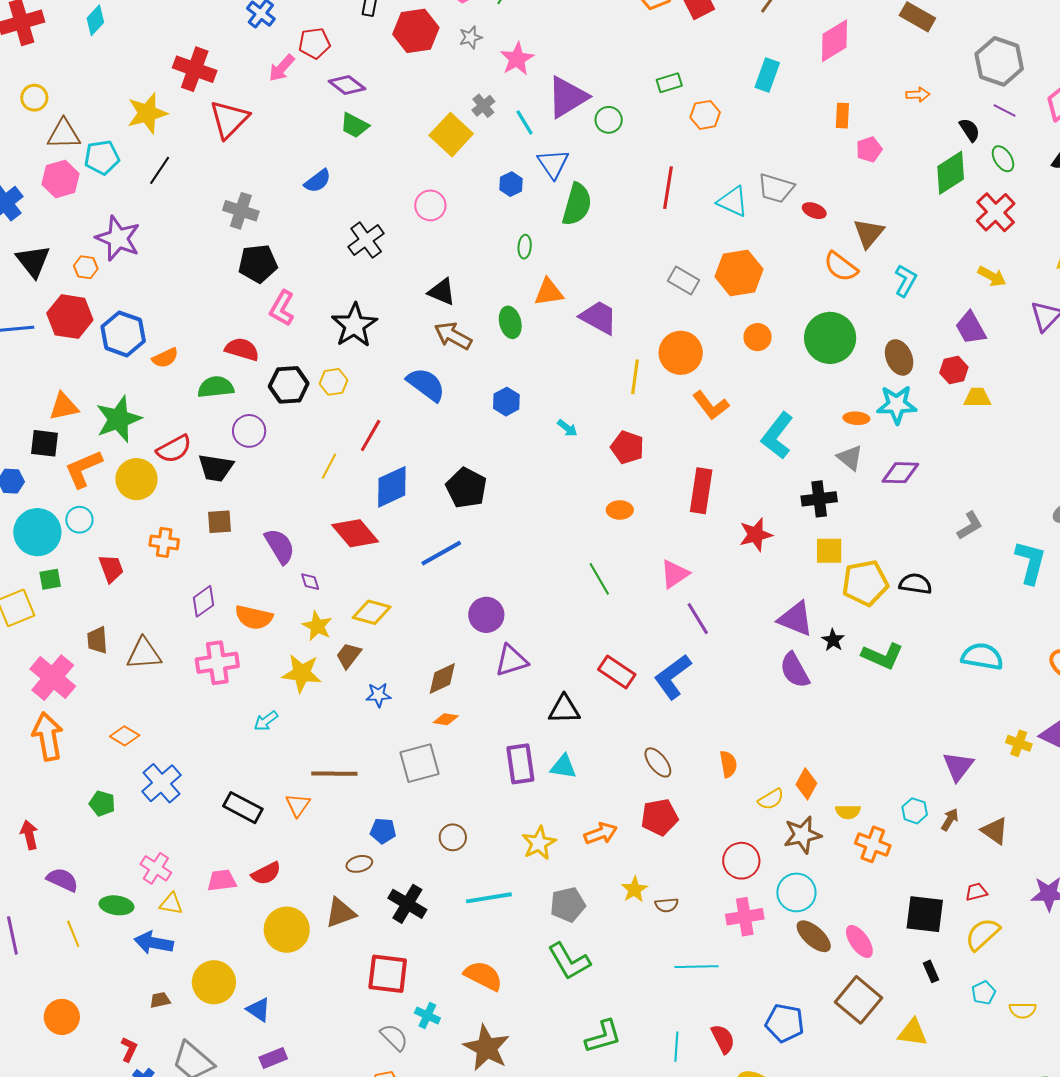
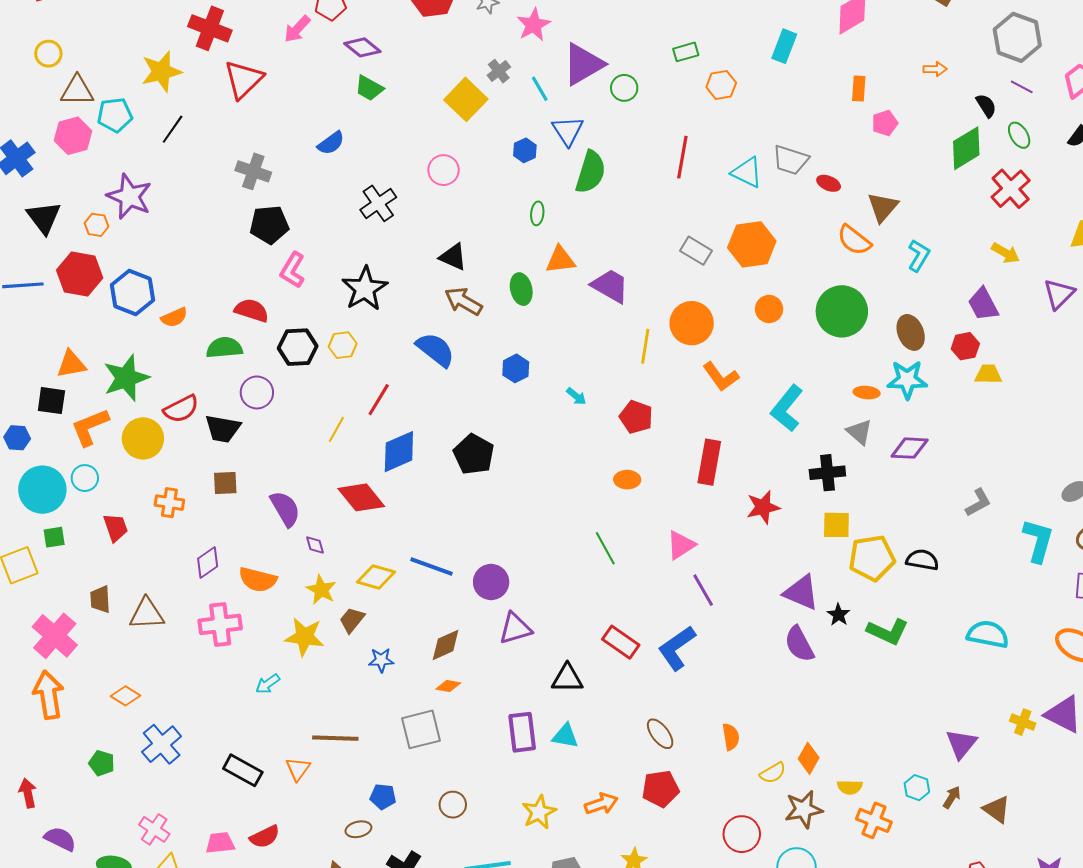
blue line: (441, 553) -> (432, 566), moved, turned 48

